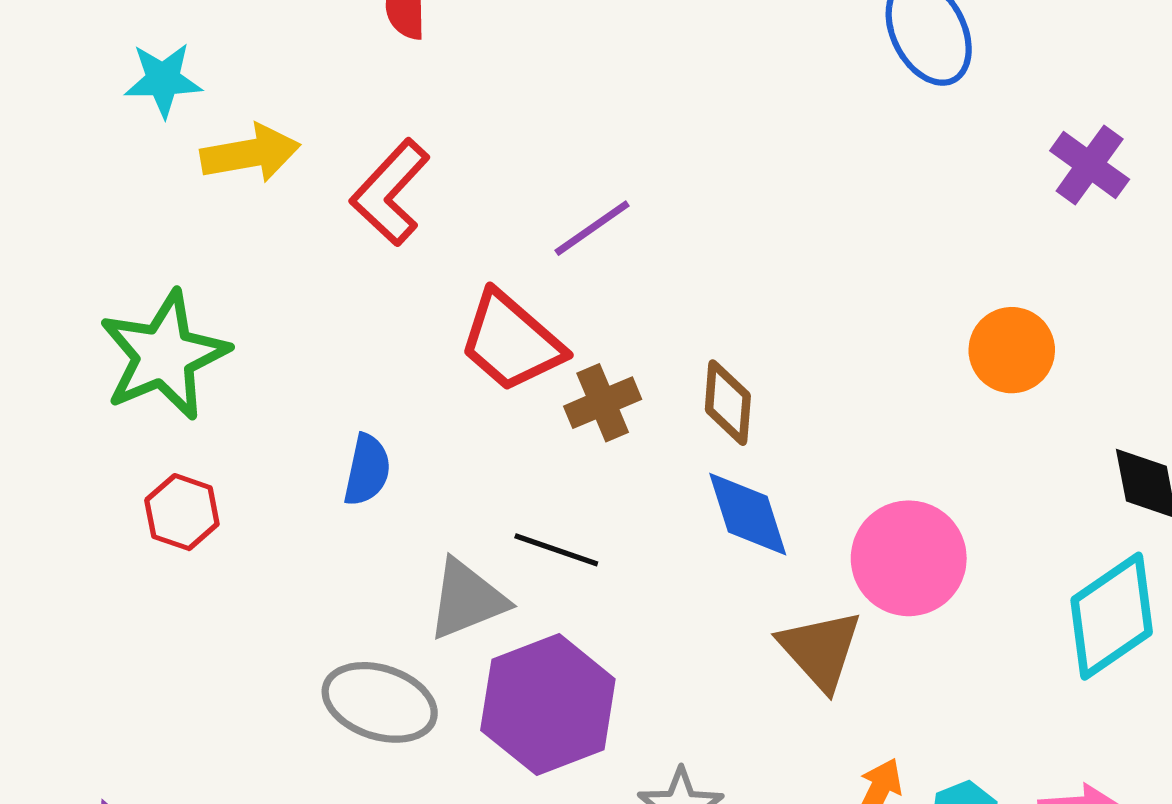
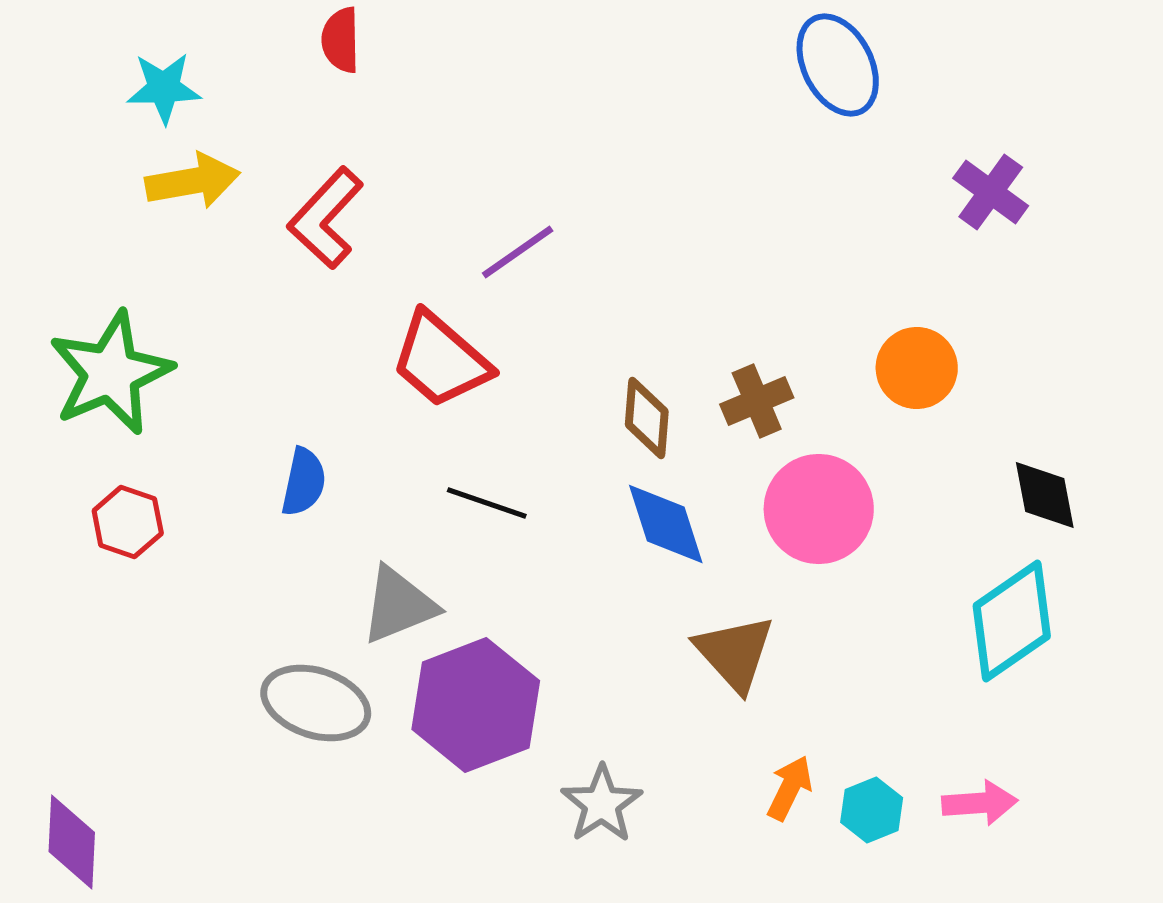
cyan star: (163, 80) -> (164, 88), moved
brown cross: (603, 403) -> (757, 401), moved
black line: (556, 550) -> (487, 503), moved
pink circle: (909, 558) -> (819, 509), moved

